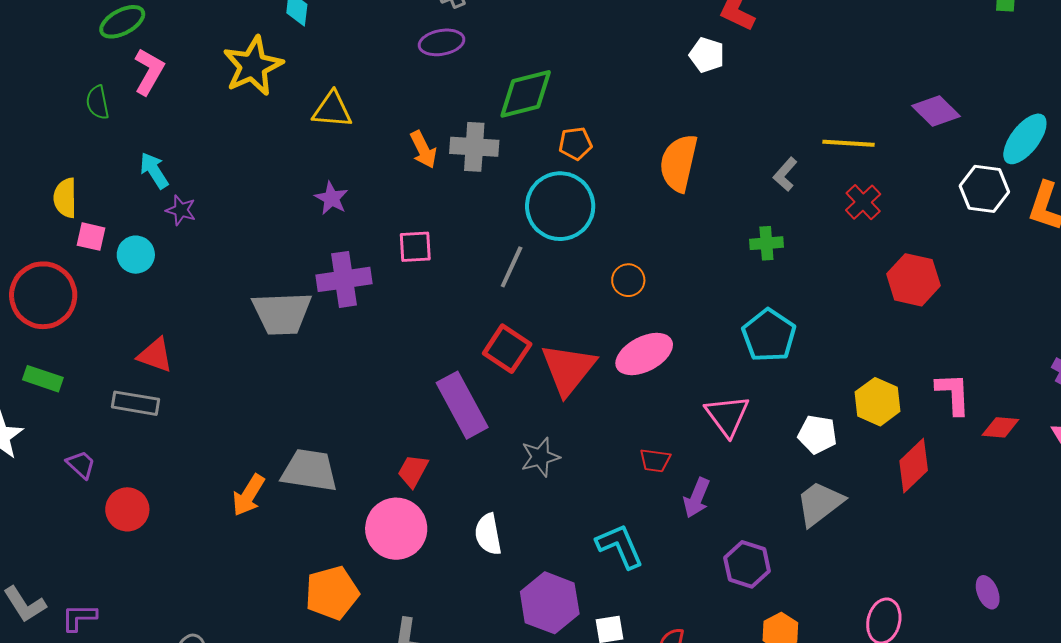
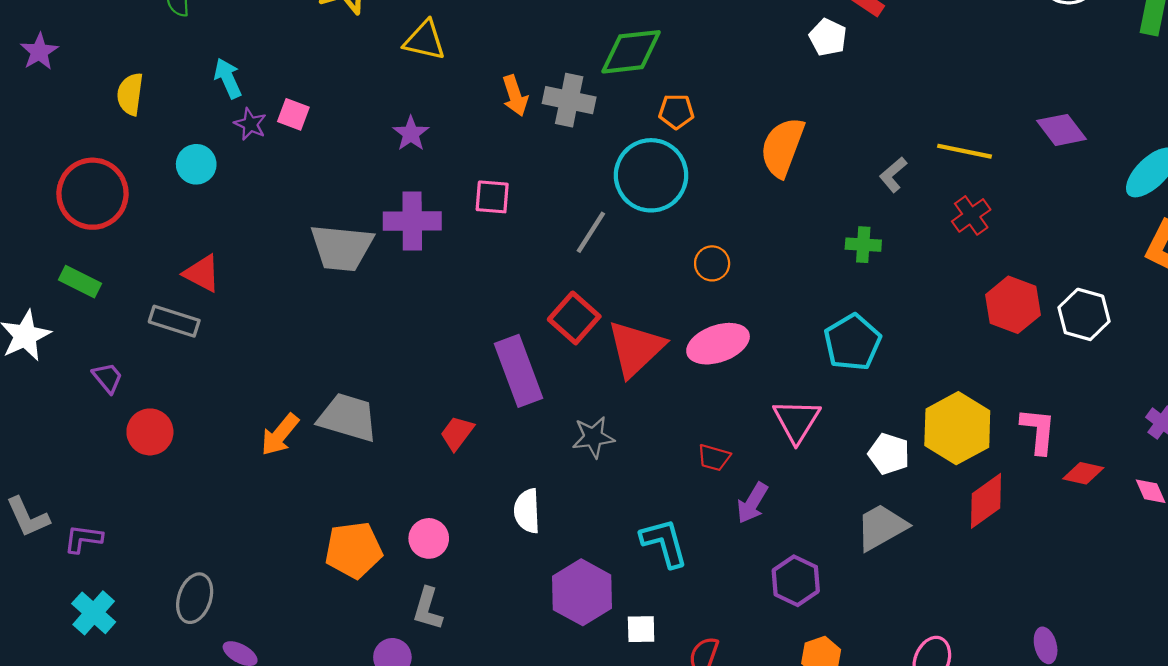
white hexagon: (984, 189) -> (1084, 314), moved
pink square: (91, 237) -> (293, 114), moved
yellow hexagon: (878, 402) -> (957, 428), size x1.4
pink circle: (396, 529) -> (429, 538), moved, size x0.6

